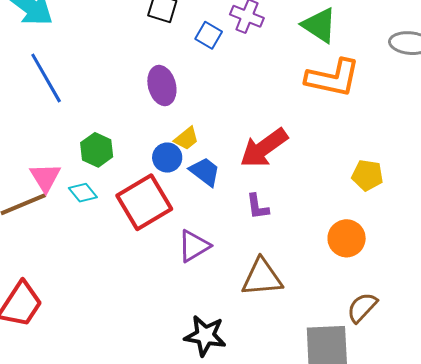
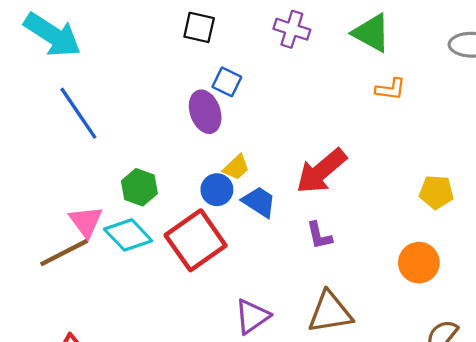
blue square: (209, 35) -> (227, 82), moved
orange L-shape: (333, 78) -> (390, 89), size x0.5
cyan diamond: (83, 193) -> (128, 235), size x1.5
purple triangle: (194, 246) -> (252, 316), moved

